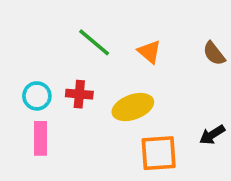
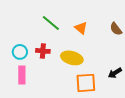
yellow ellipse: (133, 107) -> (72, 58), turned 35

